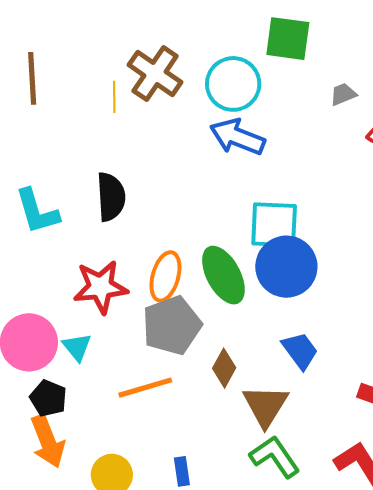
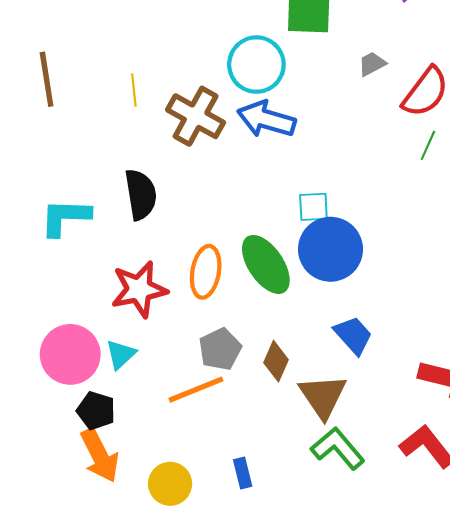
brown cross: (155, 74) -> (196, 116), moved
cyan L-shape: (37, 211) -> (65, 217), turned 114
cyan square: (274, 225) -> (313, 207), size x0.6
gray pentagon: (172, 325) -> (220, 349), moved, size x0.7
cyan triangle: (77, 347) -> (121, 354), turned 32

